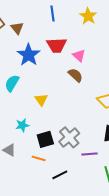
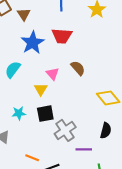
pink triangle: (79, 56) -> (53, 74), moved
black square: (45, 139) -> (45, 114), moved
orange line: (39, 158) -> (32, 158), moved

